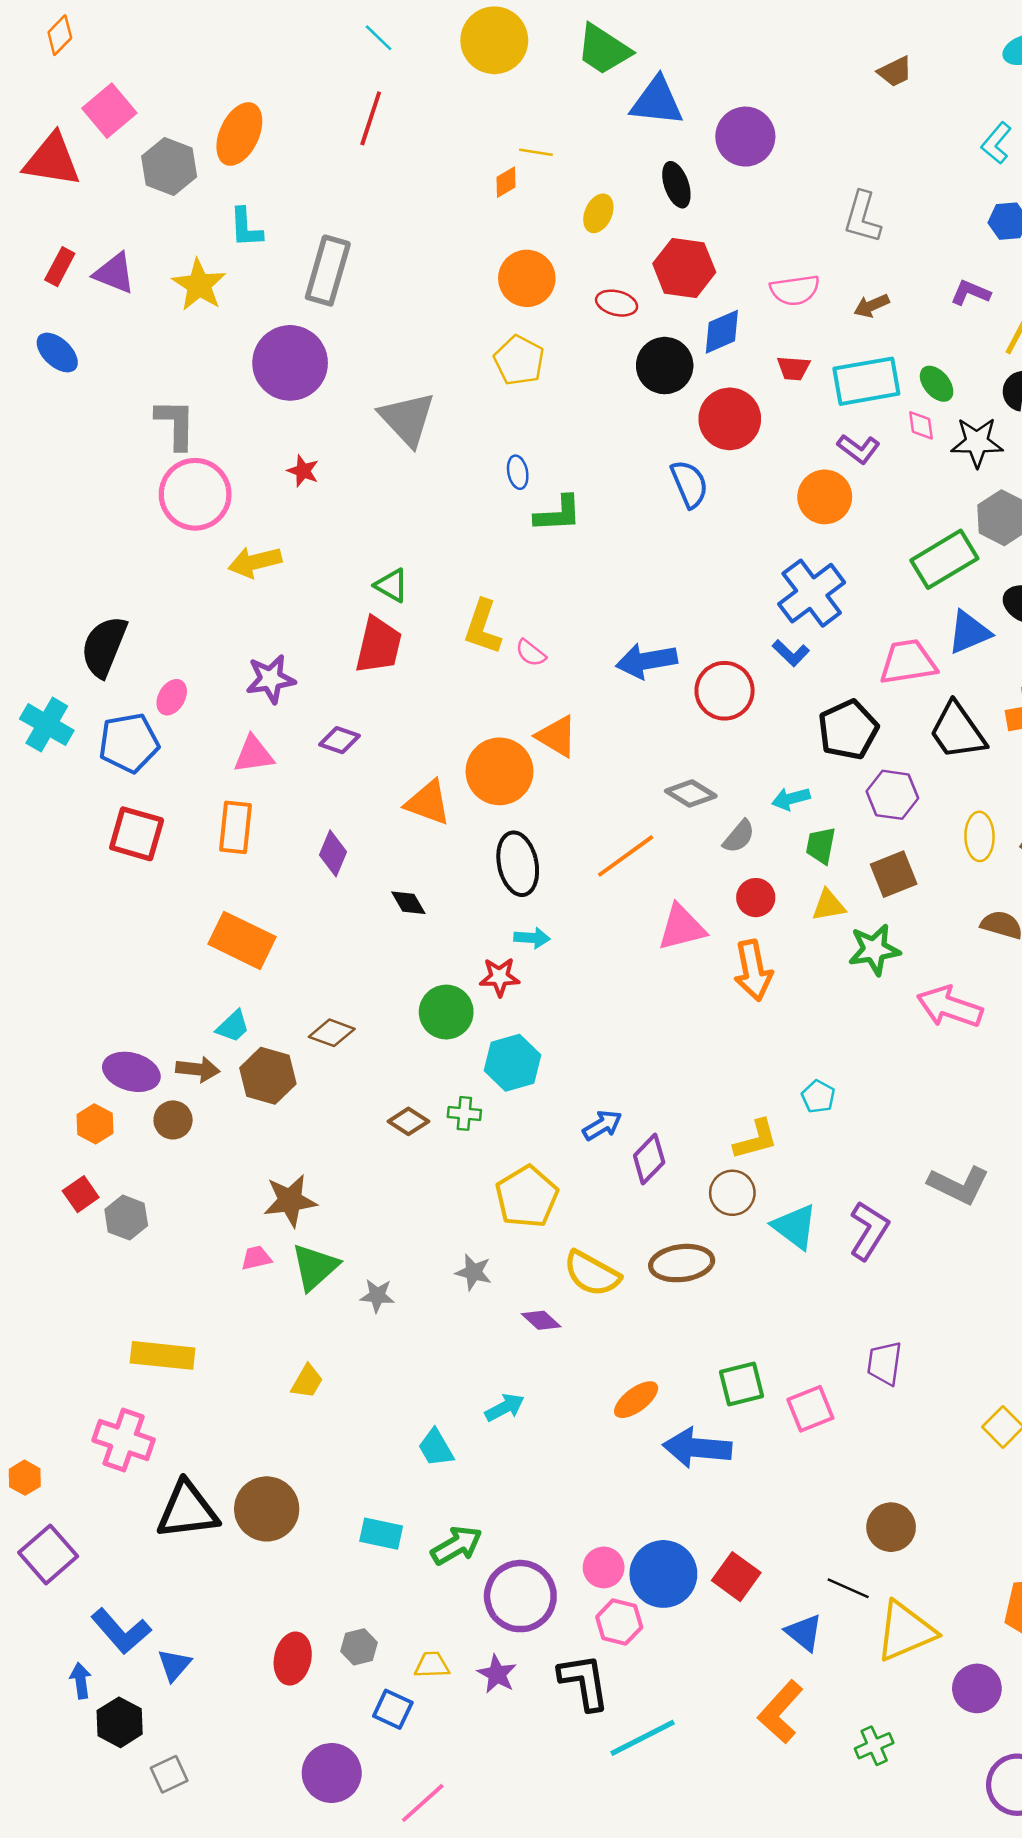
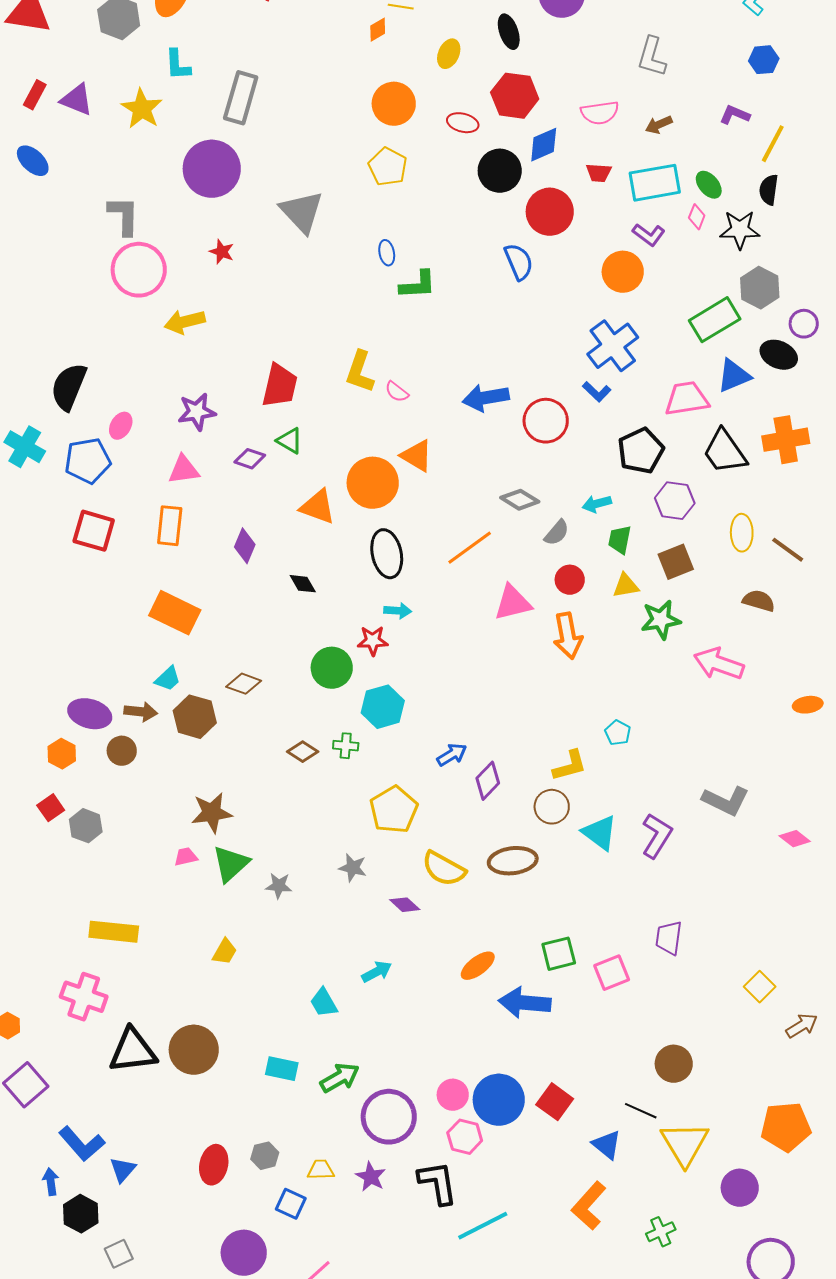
pink diamond: (921, 425) -> (697, 217), turned 30
green triangle: (392, 585) -> (290, 441), moved
yellow triangle: (905, 1631) -> (685, 1144), turned -38

